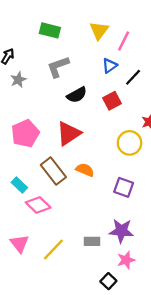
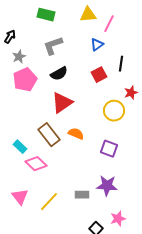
yellow triangle: (99, 30) -> (88, 15), turned 48
black line: (133, 77) -> (121, 64), moved, turned -35
black semicircle: (77, 95) -> (59, 74), moved
pink pentagon: (25, 134) -> (25, 80), moved
pink star: (126, 260) -> (118, 219), moved

